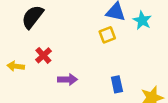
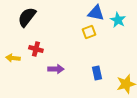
red cross: (43, 55) -> (36, 49), turned -32

